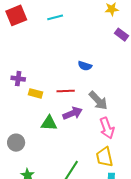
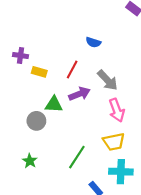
red line: (66, 91) -> (72, 69), turned -60
gray circle: (16, 143) -> (36, 121), moved
yellow trapezoid: (104, 157) -> (114, 142), turned -90

